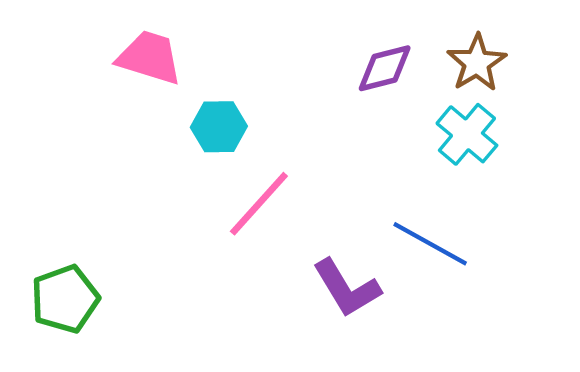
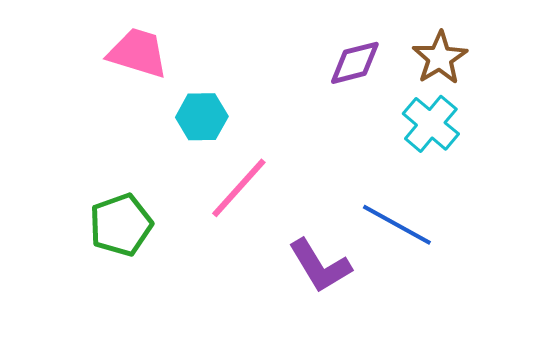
green pentagon: (65, 299) -> (121, 225), moved

